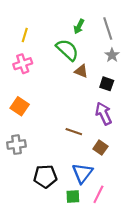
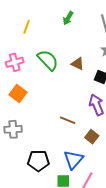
green arrow: (79, 26) -> (68, 18), moved
green semicircle: (67, 50) -> (48, 60), moved
pink cross: (23, 64) -> (15, 62), moved

